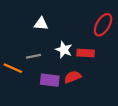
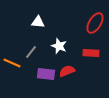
red rectangle: (86, 53) -> (91, 53), moved
gray line: (33, 56) -> (31, 52), turned -40

